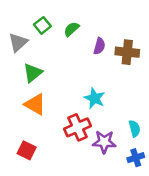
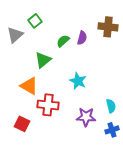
green semicircle: (71, 29) -> (63, 41), moved
brown cross: (127, 52) -> (108, 27), moved
green triangle: (33, 73) -> (43, 60), moved
red cross: (78, 127) -> (48, 105), moved, turned 30

